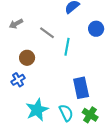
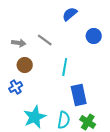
gray arrow: (16, 24) -> (19, 43), moved, turned -144
cyan line: (67, 47) -> (65, 67), moved
cyan semicircle: (66, 113) -> (64, 120), turned 36

